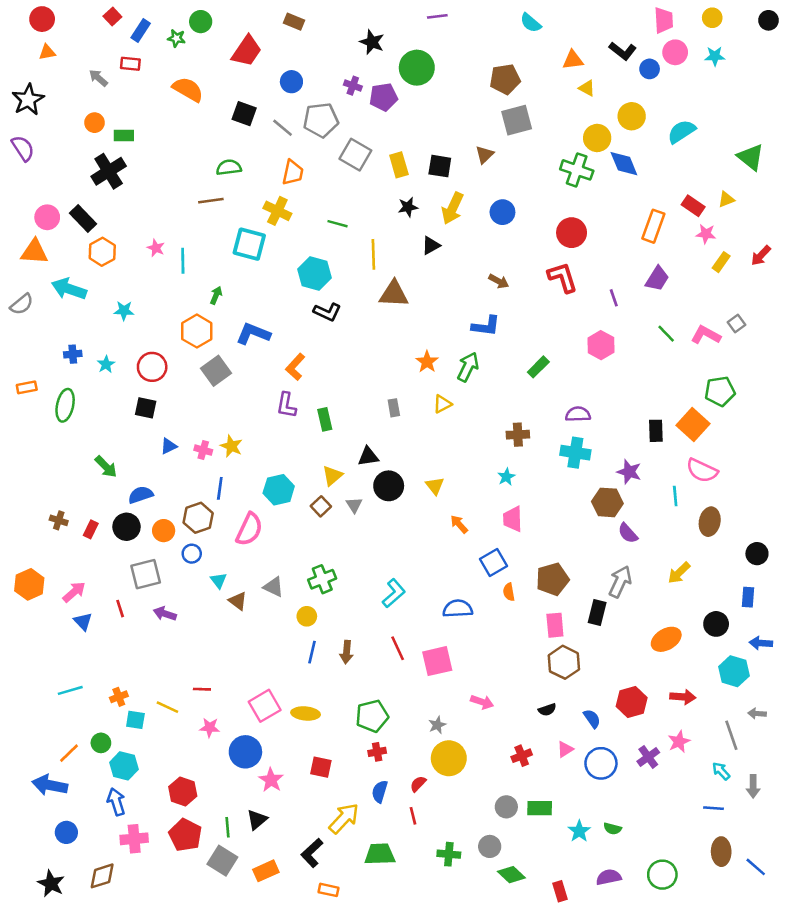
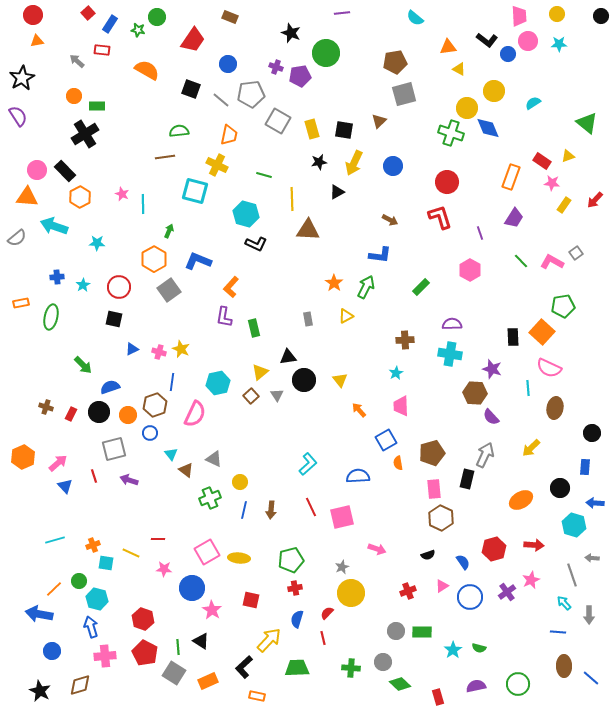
cyan semicircle: (682, 132) -> (533, 103), size x0.7
green cross: (322, 579) -> (210, 498), moved
black triangle: (257, 820) -> (201, 641), turned -48

